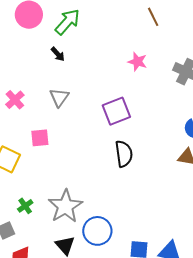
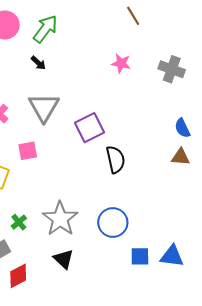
gray triangle: (59, 97) -> (44, 107), size x1.5
purple square: (116, 111) -> (89, 128), moved
blue circle: (97, 231) -> (113, 223), moved

